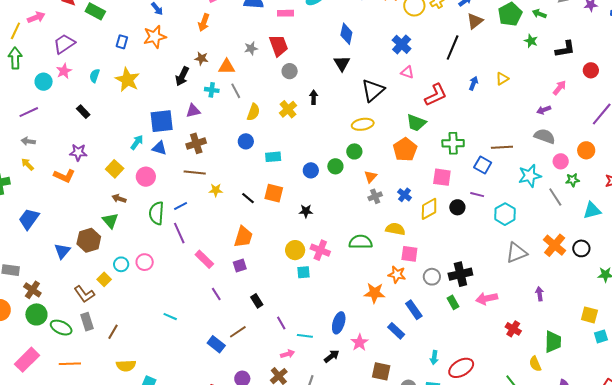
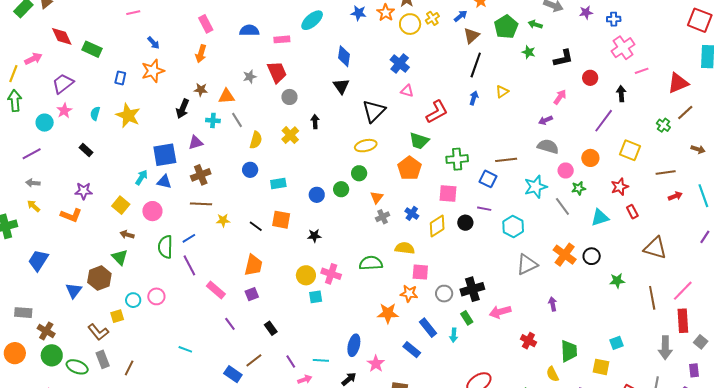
black line: (453, 48) -> (476, 65), moved
yellow square: (104, 279) -> (117, 316), turned 32
yellow square: (589, 315) -> (601, 367), moved
purple line: (281, 323) -> (291, 362), moved
cyan arrow: (434, 358) -> (454, 335), moved

